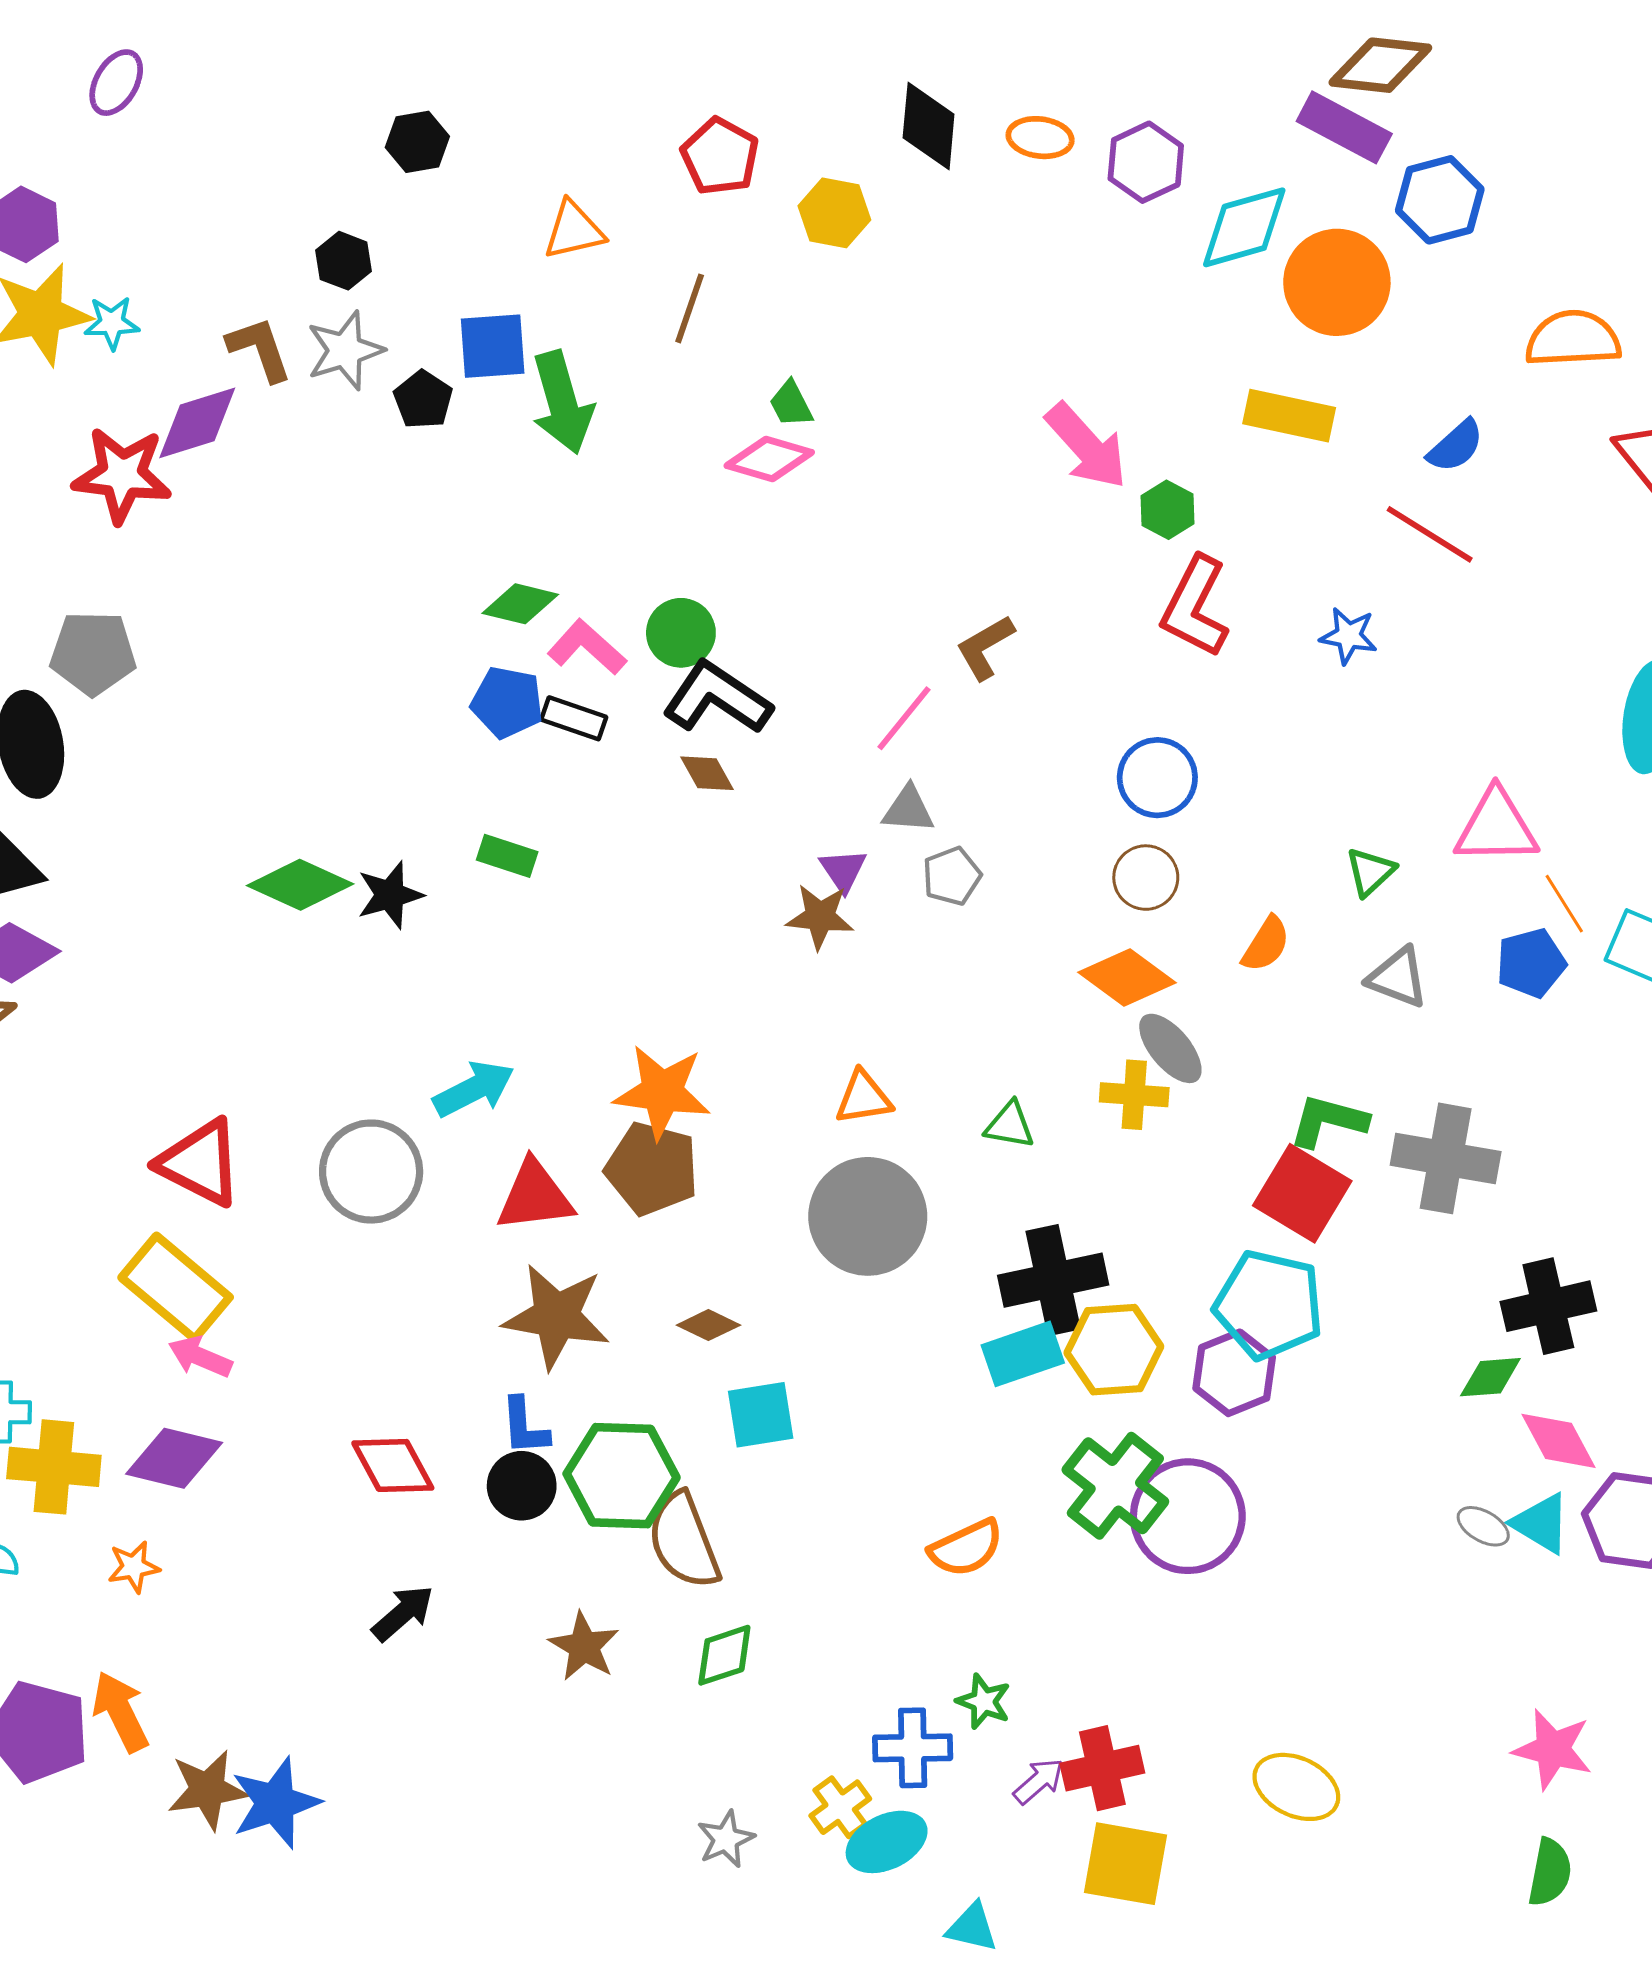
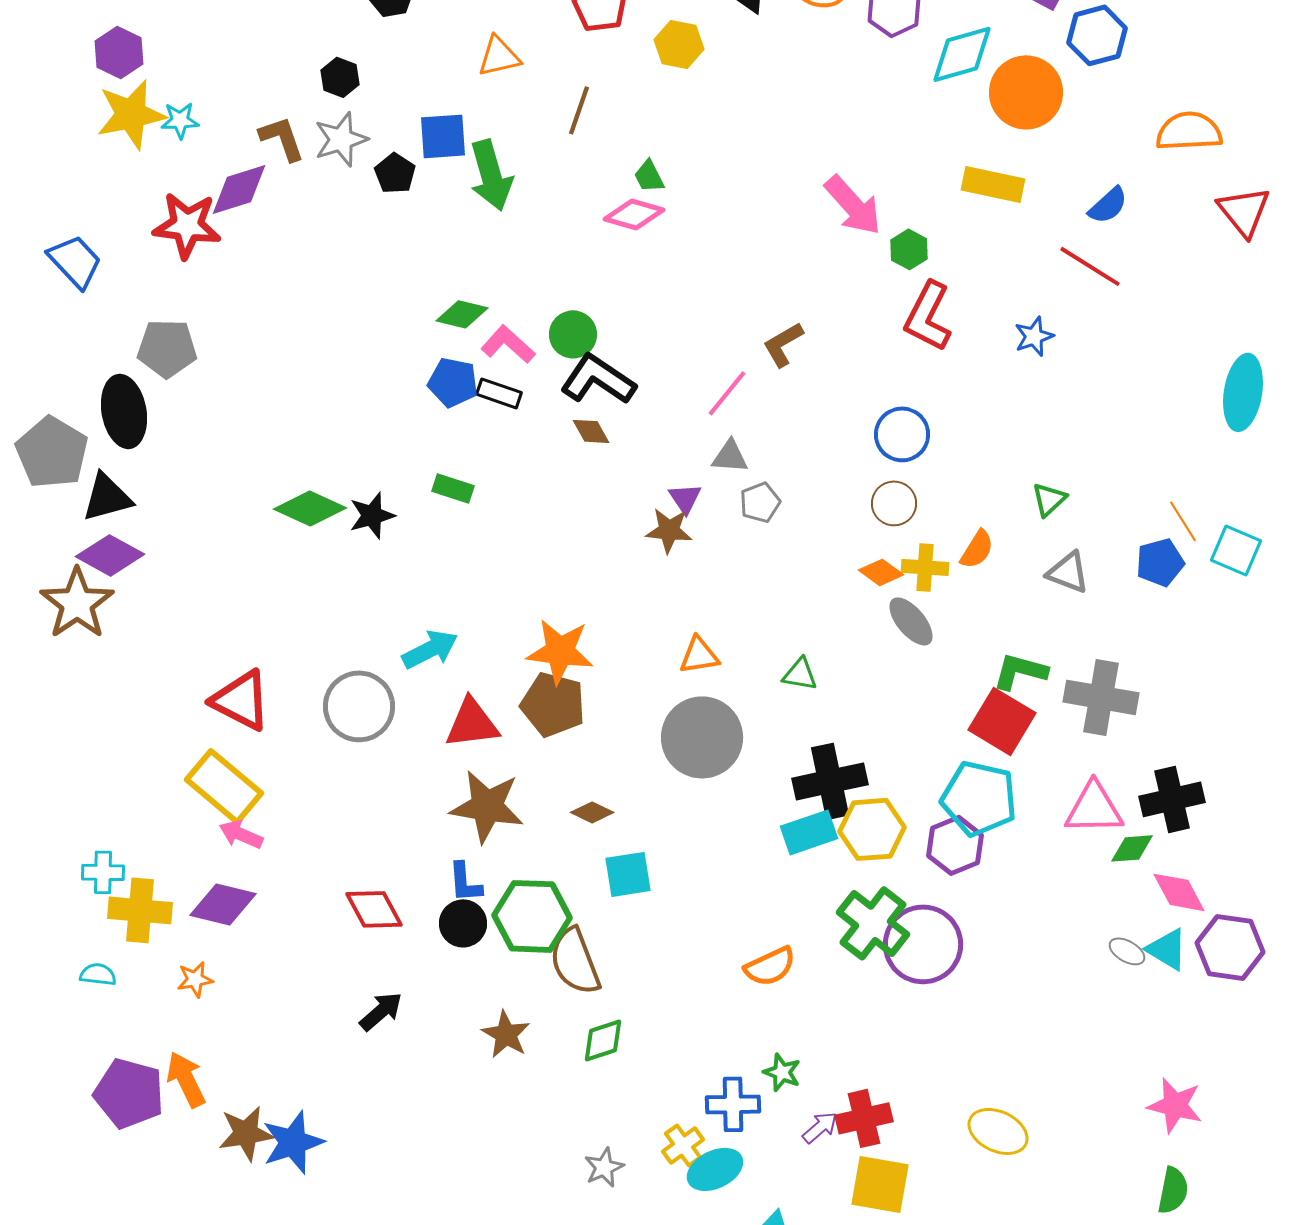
blue star: (1349, 636) -> (1034, 336), turned -30
pink triangle: (1496, 827) -> (1094, 808), moved
orange diamond: (1127, 977) -> (881, 572), size x0.7
yellow cross: (1134, 1095) -> (925, 567), moved

